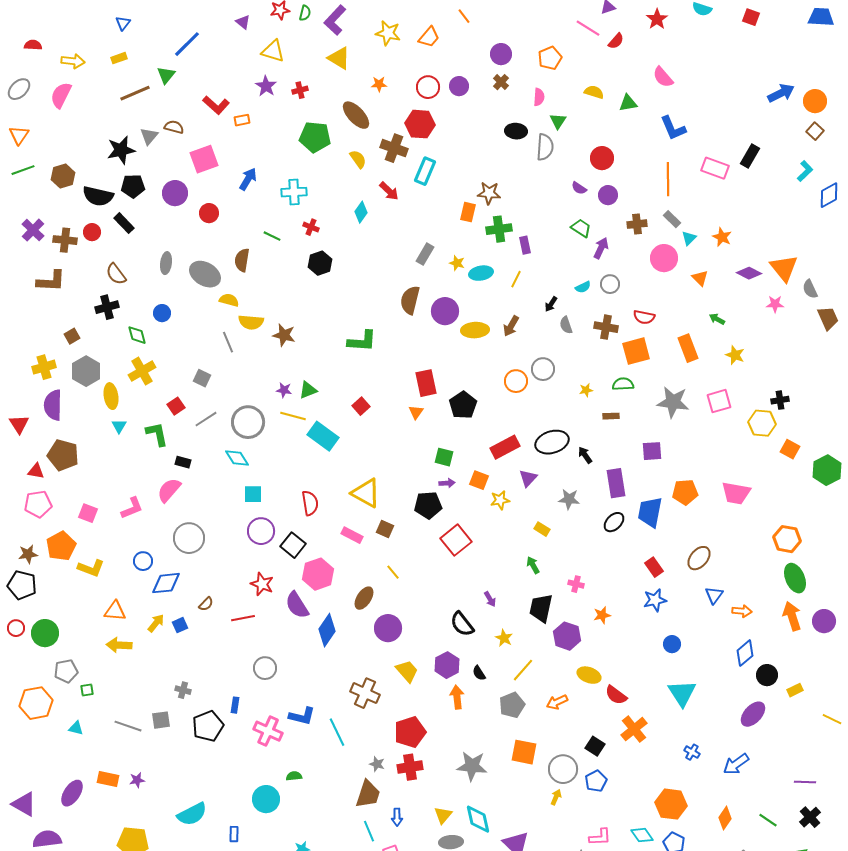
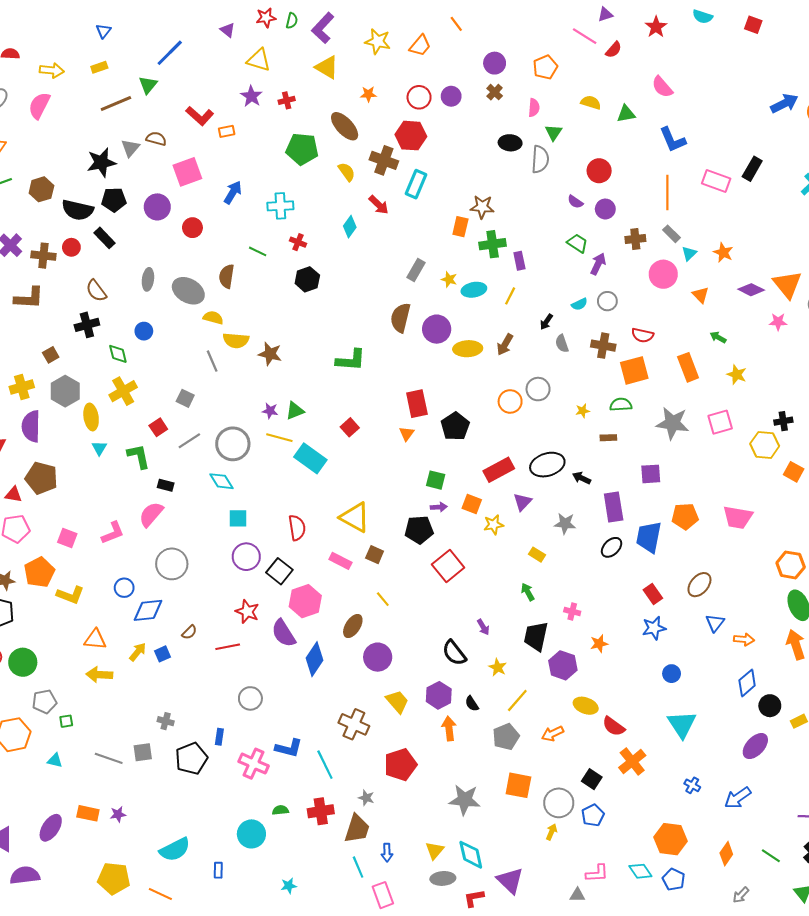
black arrow: (585, 455) -> (582, 478), turned -30
red cross: (410, 767) -> (321, 811), moved

